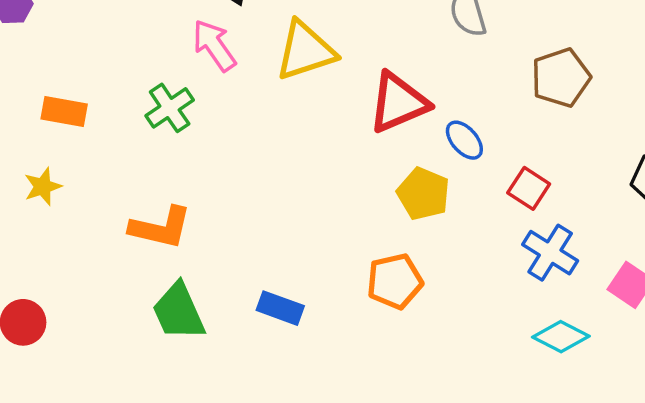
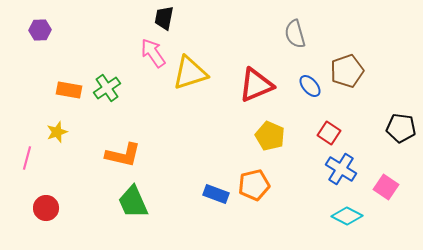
yellow triangle: (305, 51) -> (190, 73), moved
green cross: (170, 108) -> (107, 88), moved
blue ellipse: (464, 140) -> (310, 86), moved
blue rectangle: (280, 308) -> (216, 194), moved

